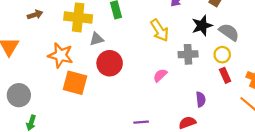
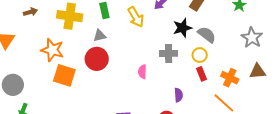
yellow arrow: (160, 30) -> (136, 17), moved
gray triangle: (97, 39) -> (100, 36), moved
pink semicircle: (160, 75) -> (142, 72), turned -48

